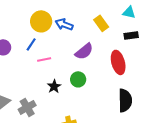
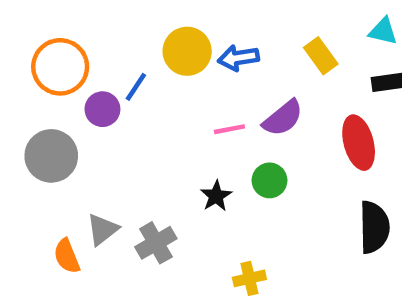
blue arrow: (64, 24) -> (238, 58), turned -30
blue line: (31, 44) -> (136, 87), moved
pink line: (44, 59) -> (229, 129), moved

